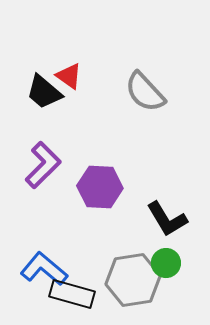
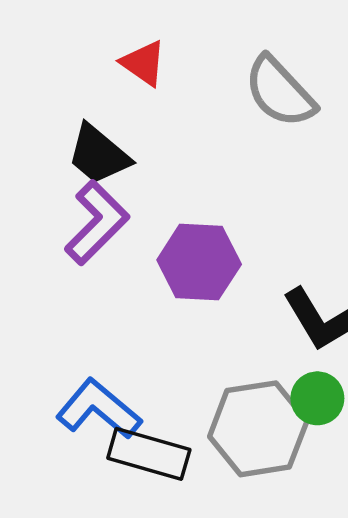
black trapezoid: (44, 92) -> (99, 154), moved

